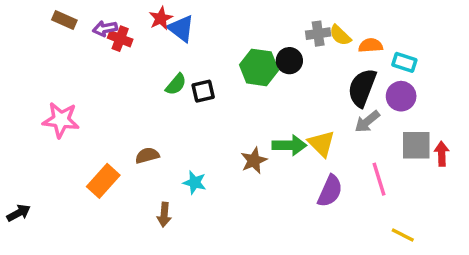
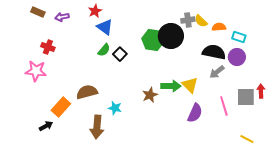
blue triangle: (181, 29) -> (105, 27), moved
red cross: (120, 39) -> (48, 47), moved
black circle: (289, 61) -> (171, 36), size x1.6
black semicircle: (362, 88) -> (214, 52), turned 80
black square: (203, 91) -> (120, 54), turned -32
gray square: (416, 145) -> (246, 97), moved
brown semicircle: (147, 155) -> (87, 92), size x1.5
black arrow: (19, 213) -> (46, 126), moved
brown arrow: (164, 215) -> (97, 127), size x1.6
yellow line: (403, 235) -> (247, 139), moved

